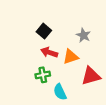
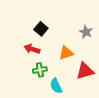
gray star: (83, 35) -> (86, 32), moved
red arrow: (49, 52) -> (32, 49), moved

